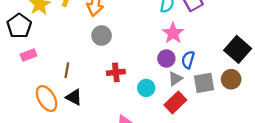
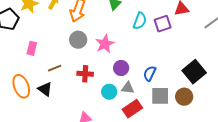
pink star: (173, 33) -> (105, 44), moved
pink rectangle: (29, 55) -> (32, 48), moved, turned -64
purple circle: (166, 59) -> (121, 68), moved
brown line: (67, 70) -> (55, 68), moved, turned 48
gray triangle: (175, 79) -> (128, 88), moved, turned 32

